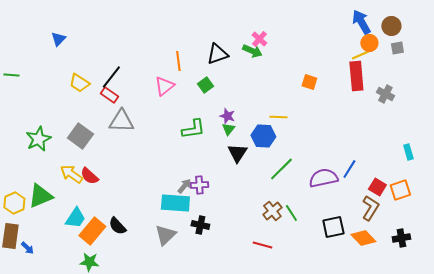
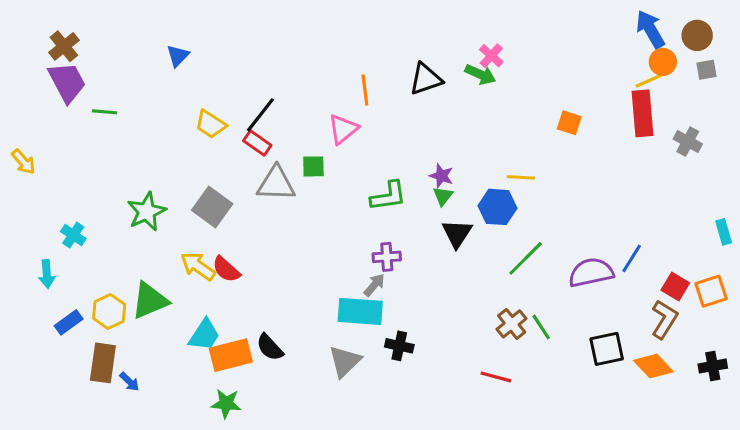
green square: (205, 85) -> (313, 166), moved, turned 35
purple cross: (199, 185) -> (387, 257), moved
orange rectangle: (92, 231) -> (231, 355), turned 36

